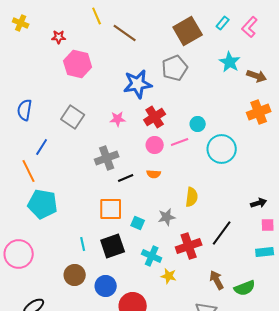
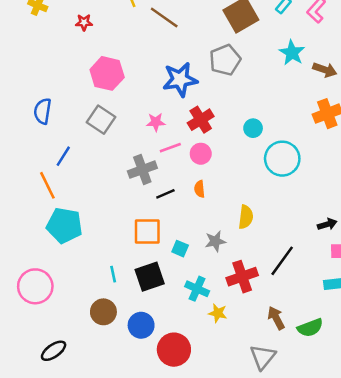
pink hexagon: (78, 64) -> (107, 73), moved
pink line: (180, 142) -> (170, 148), moved
orange semicircle: (154, 174) -> (200, 189), turned 80

